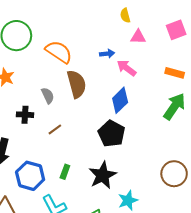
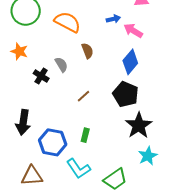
brown semicircle: (77, 84) -> (87, 51), size x0.6
black cross: (25, 115) -> (41, 76), moved, turned 35
brown line: (55, 129) -> (84, 96), moved
black star: (103, 175) -> (139, 125), moved

